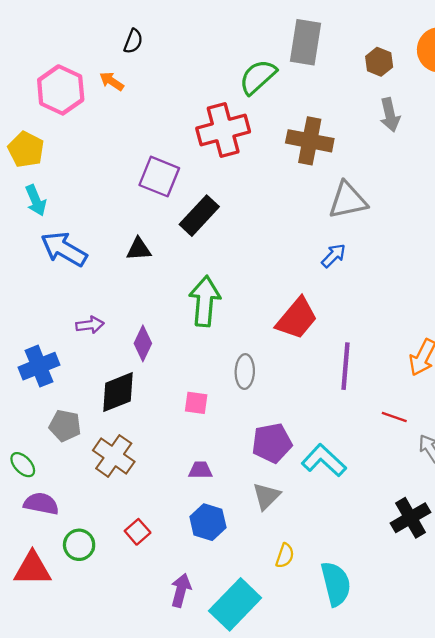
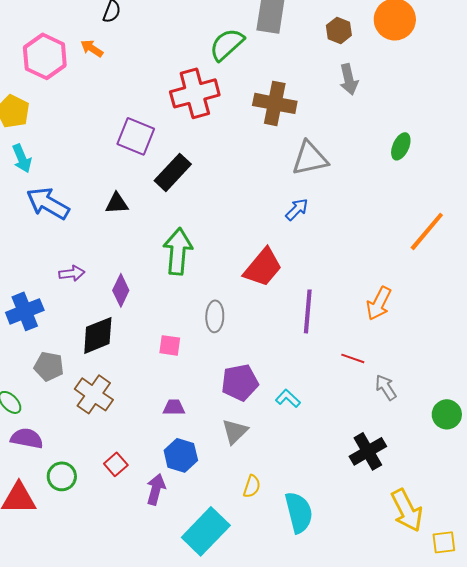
cyan L-shape: (324, 460) -> (288, 398), size x0.6
purple arrow: (181, 590) -> (156, 489), moved

